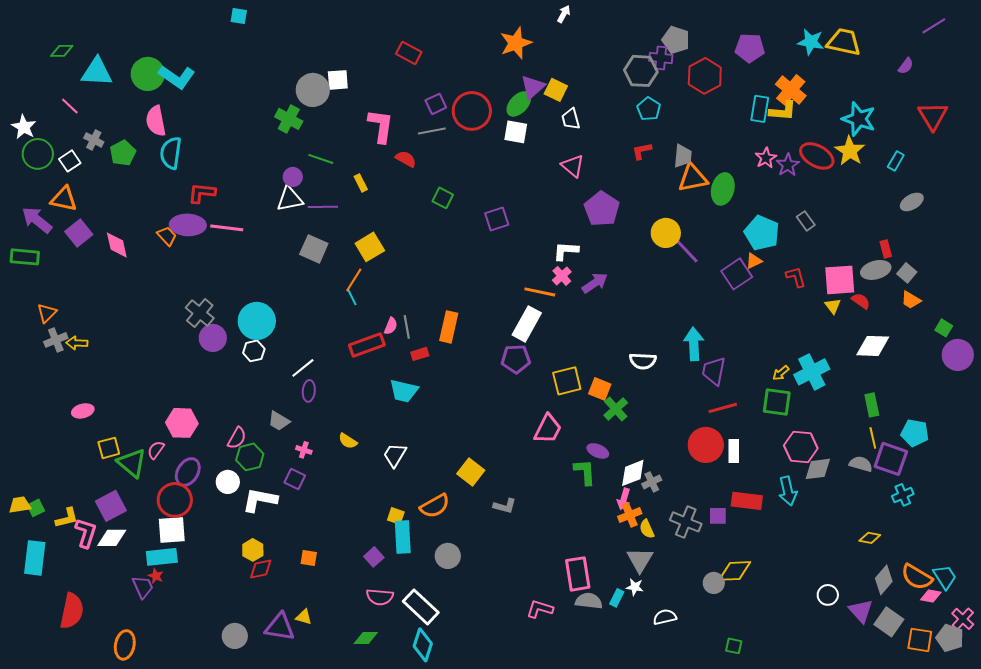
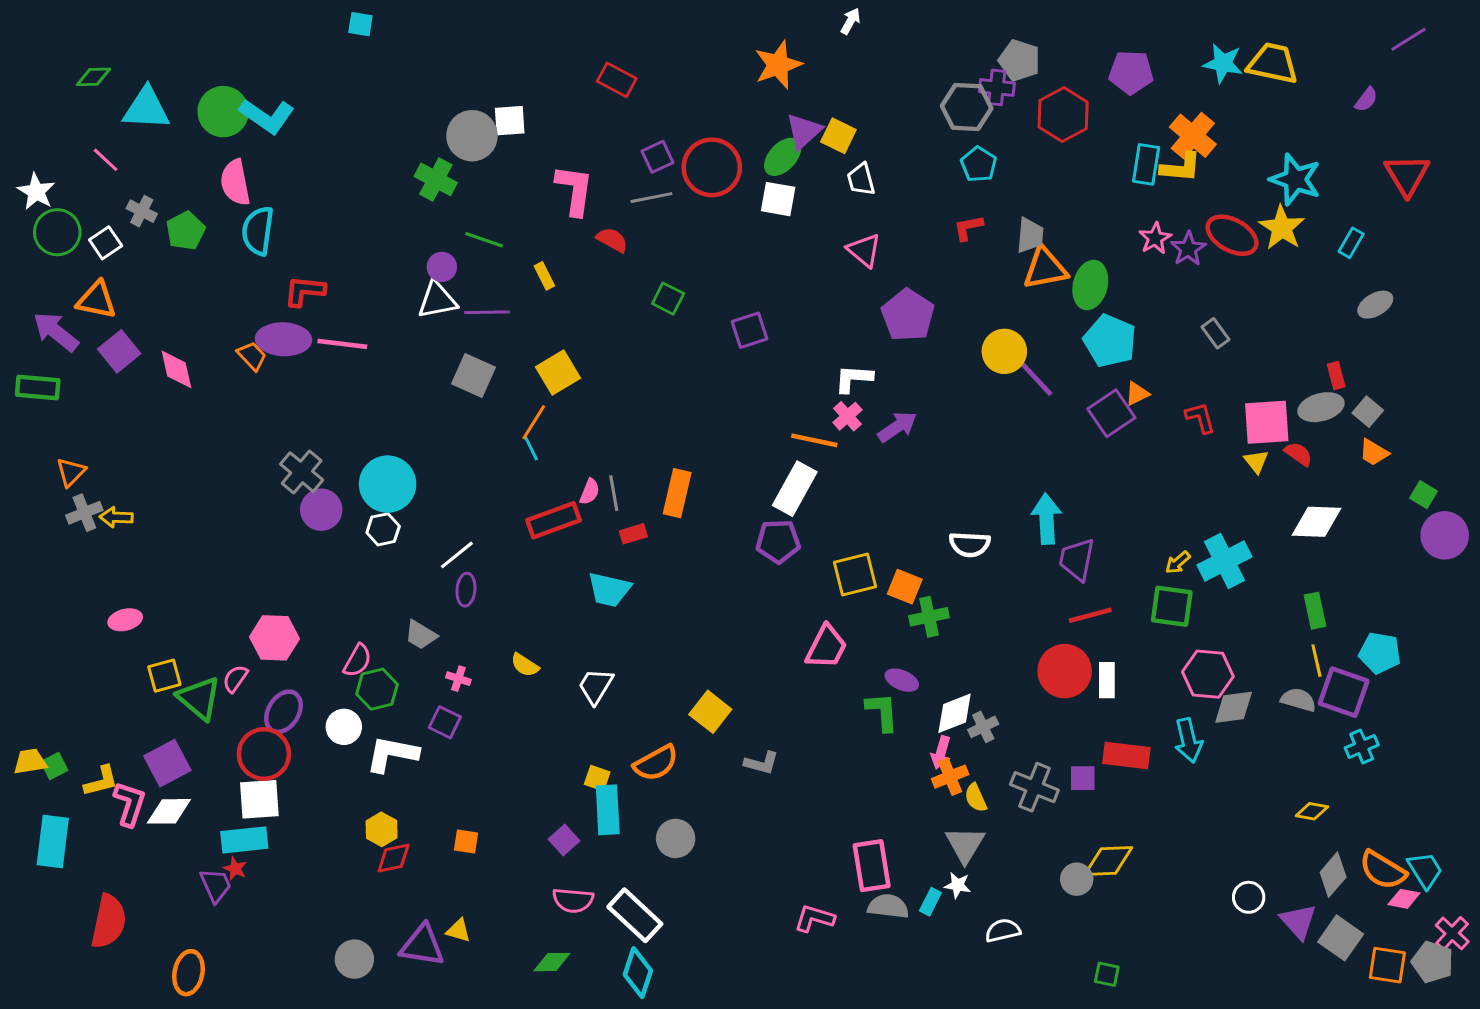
cyan pentagon: (762, 233) -> (1110, 341), moved
green cross: (616, 409) -> (929, 617), turned 30

